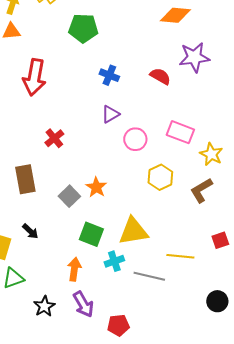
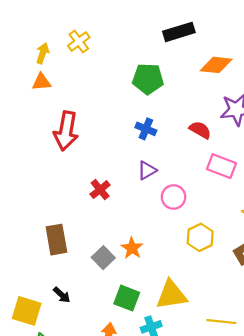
green pentagon: (83, 28) -> (148, 79), moved
pink rectangle: (180, 132) -> (221, 166), moved
red cross: (54, 138) -> (100, 190), moved

